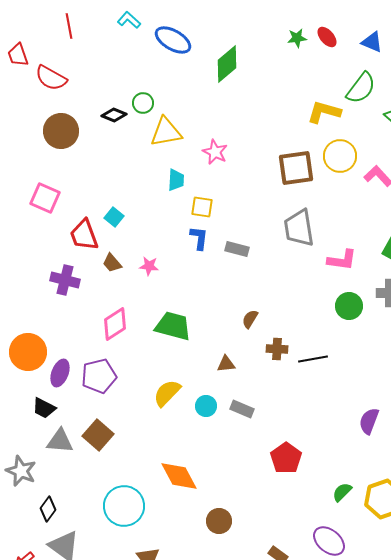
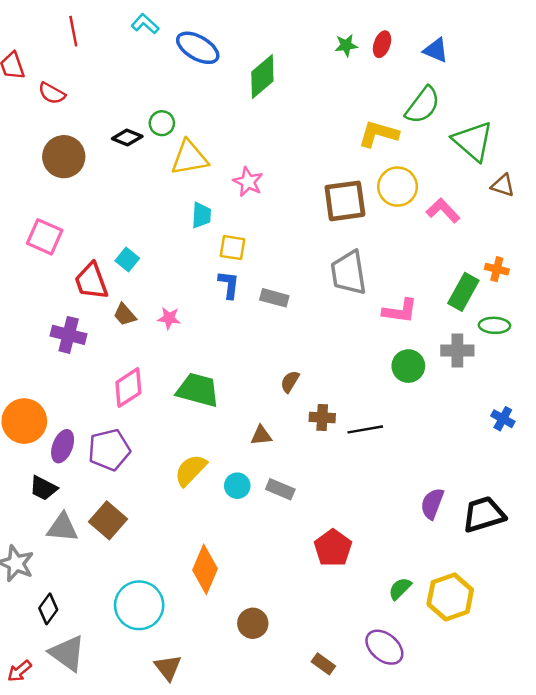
red ellipse: (327, 37) -> (382, 44), turned 60
red semicircle: (51, 78) -> (52, 93), size x0.7
orange diamond: (179, 476) -> (205, 569), turned 51

